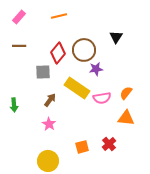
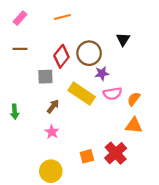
pink semicircle: (102, 98) -> (112, 94), moved
red cross: (109, 144) -> (116, 153), size x1.5

